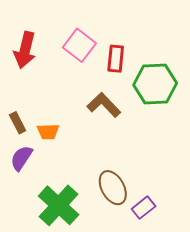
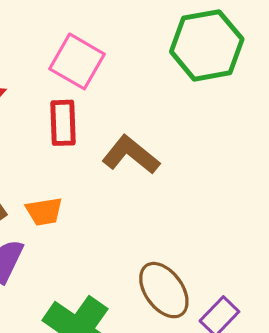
red rectangle: (116, 59) -> (63, 123), moved
green hexagon: (155, 84) -> (207, 45), moved

